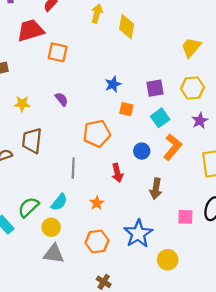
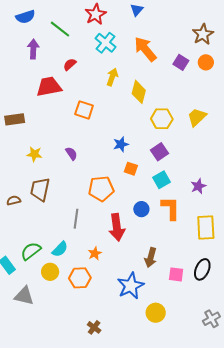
orange square: (58, 52) -> (84, 110), moved
purple square: (155, 88) -> (160, 152), turned -30
yellow hexagon: (192, 88) -> (162, 119), moved
orange L-shape: (173, 147) -> (170, 208), turned -45
red arrow: (117, 173) -> (117, 227), size x1.5
brown arrow: (156, 189) -> (151, 257), moved
orange hexagon: (97, 242) -> (80, 278), moved
gray triangle: (54, 254) -> (24, 296), moved

